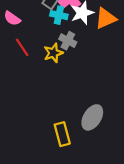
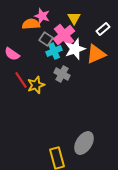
cyan cross: (59, 15) -> (54, 51), turned -35
yellow star: (53, 53) -> (36, 85), moved

